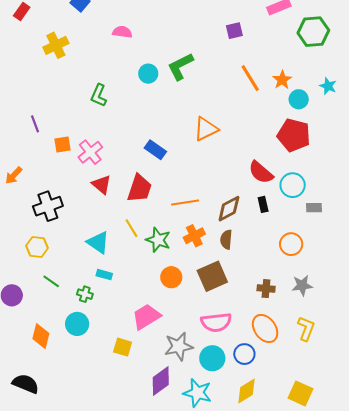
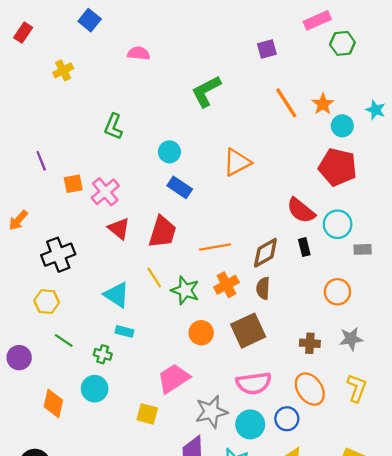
green hexagon: (313, 32) -> (342, 43), moved, size x0.7
yellow cross: (56, 45) -> (63, 70), size x0.7
cyan circle: (148, 74) -> (169, 152), moved

